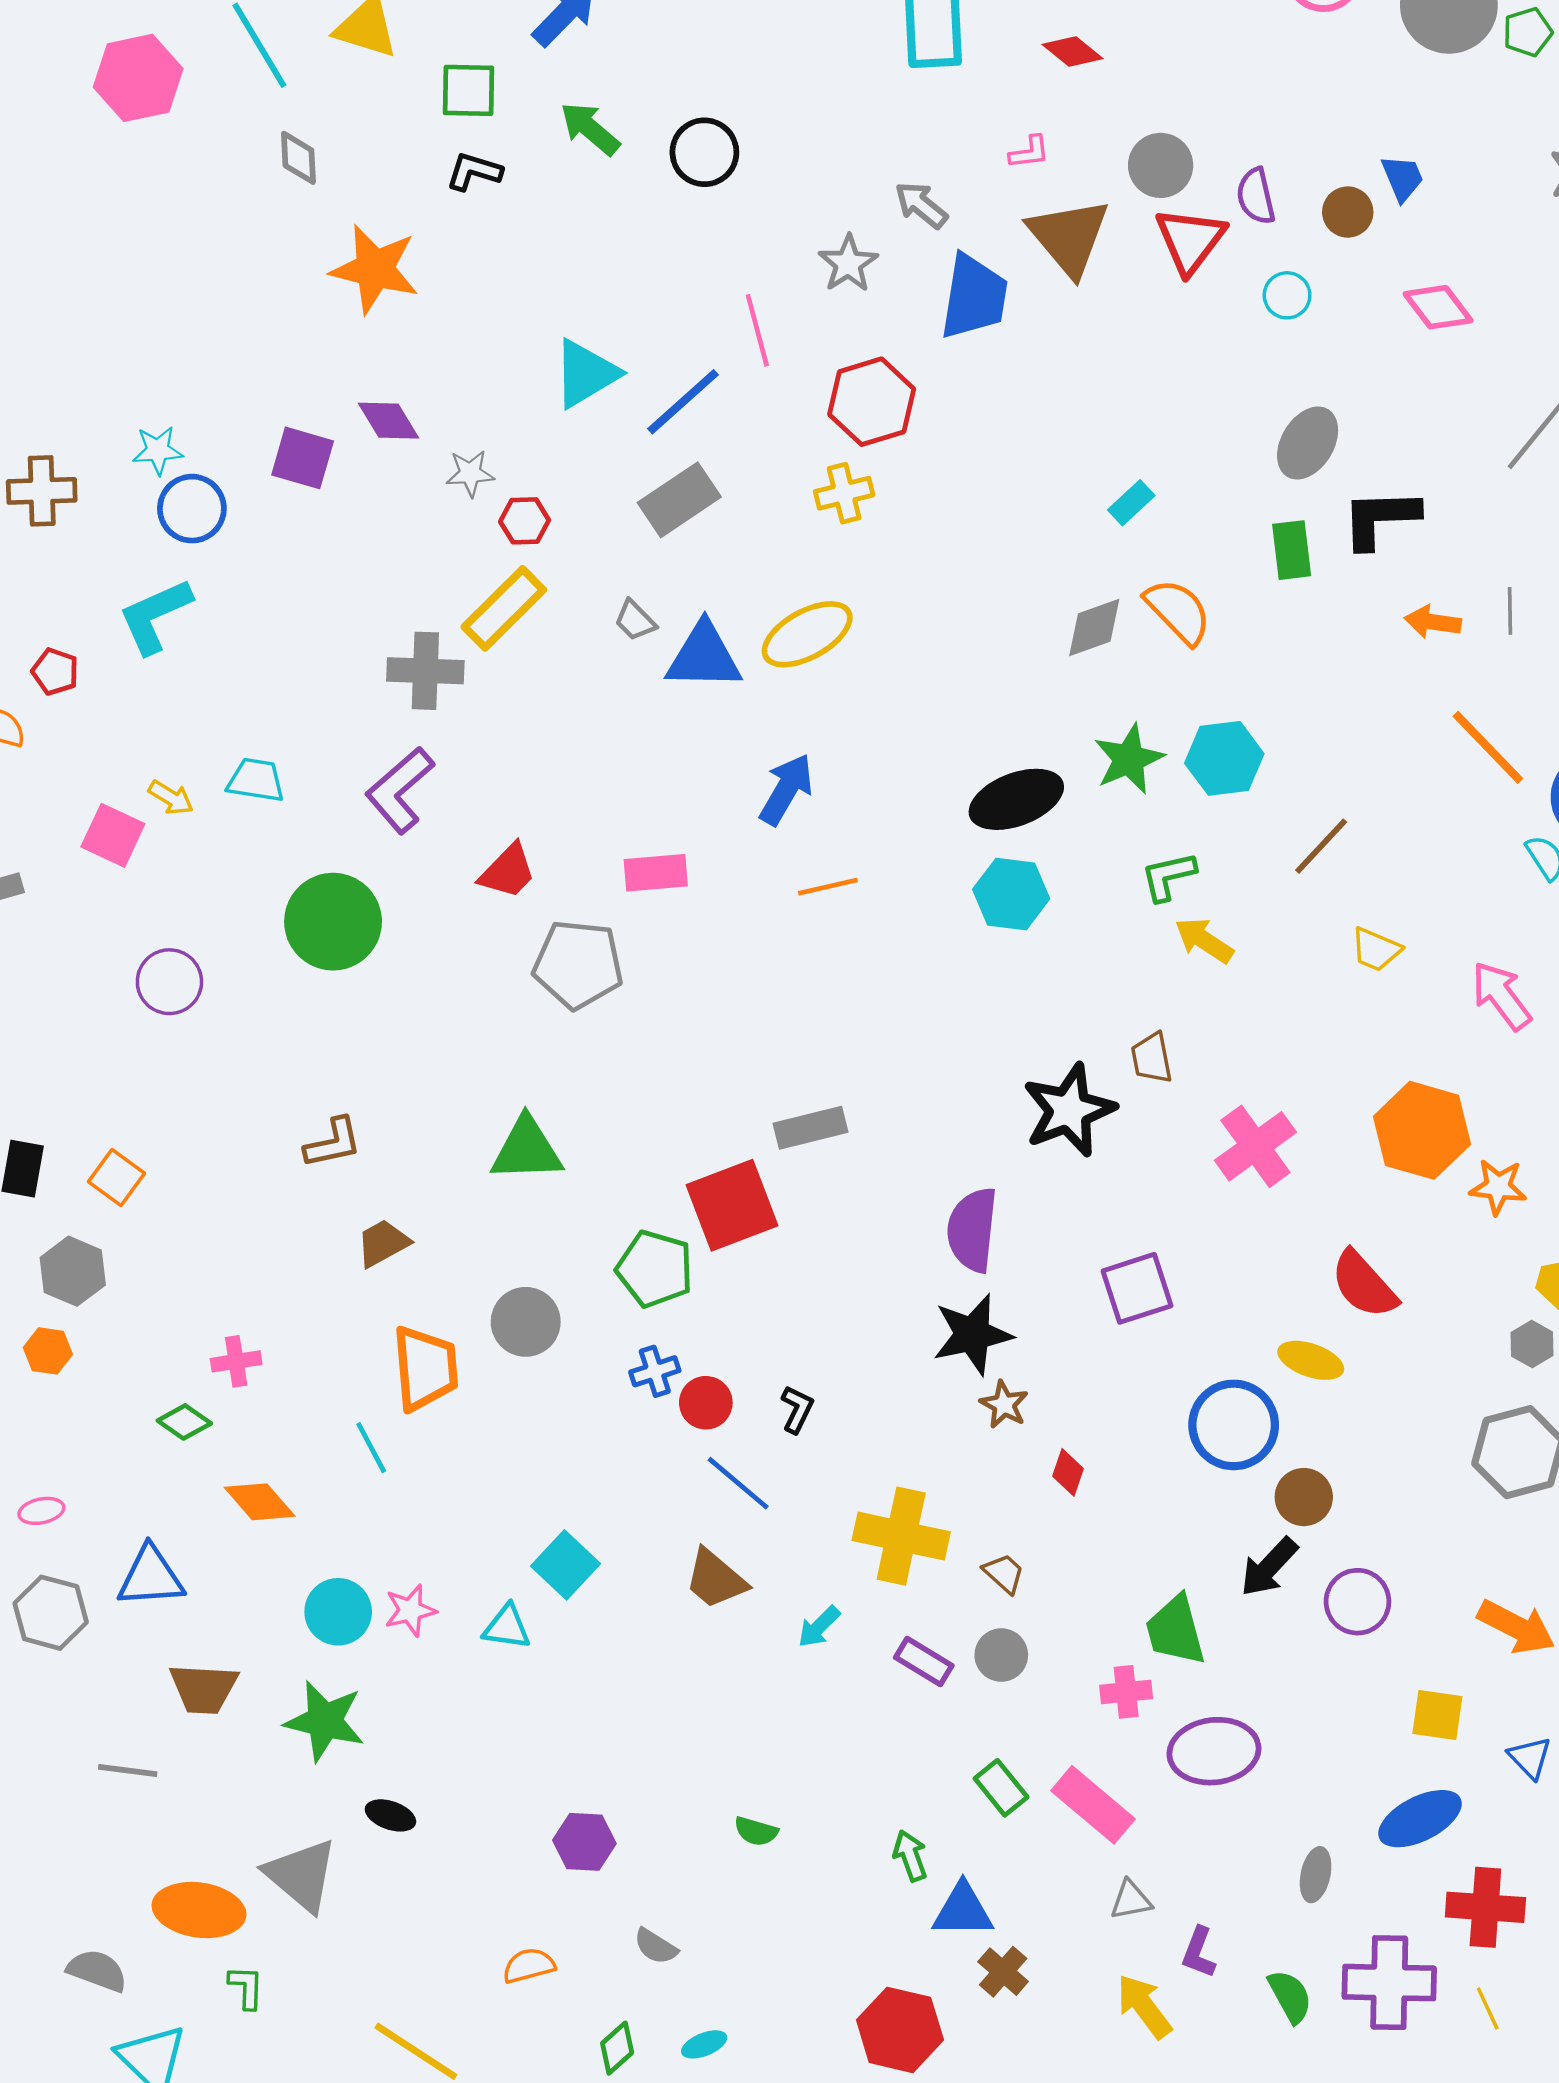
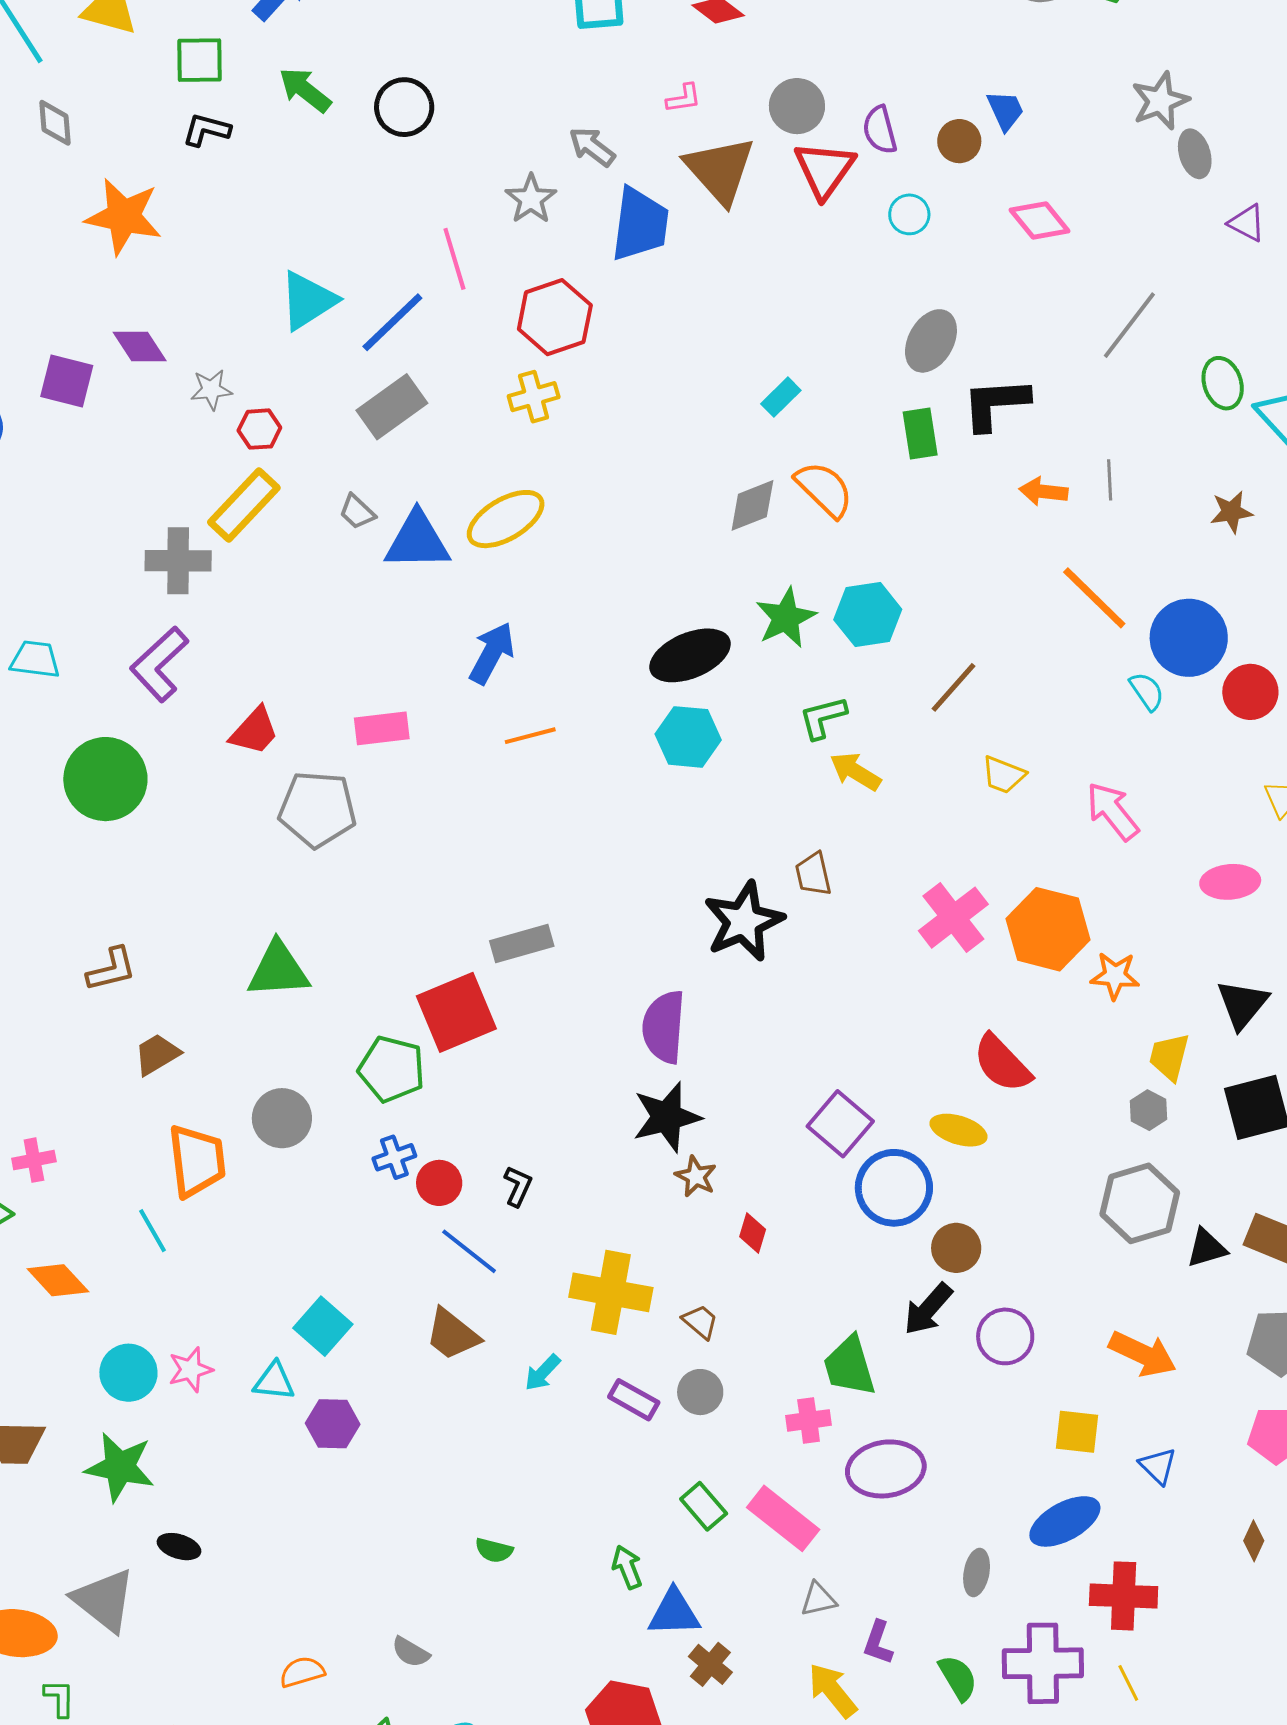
pink cross: (1255, 1146) -> (953, 918), moved
purple square: (1137, 1288) -> (840, 1124), moved, turned -30
purple hexagon: (584, 1842) -> (333, 1424), moved

